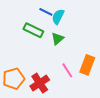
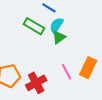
cyan semicircle: (58, 17) -> (56, 25), moved

